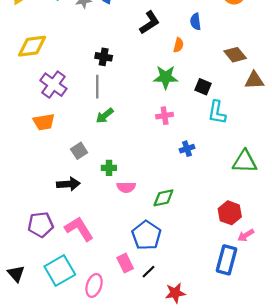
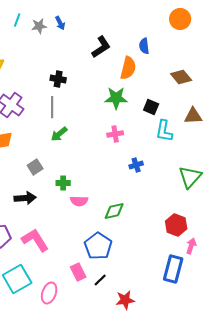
orange semicircle: (178, 45) -> (128, 68), size x1.6
brown triangle: (254, 80) -> (193, 116), moved
green triangle: (245, 162) -> (190, 177), turned -50
pink arrow: (246, 235) -> (191, 246), turned 140

